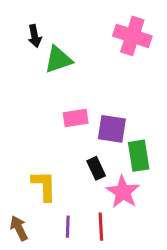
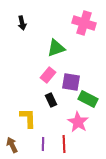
green triangle: (58, 60) -> (56, 48), moved
pink rectangle: (76, 118) -> (48, 75), turned -42
green rectangle: (139, 156) -> (88, 99), turned -54
black rectangle: (96, 168) -> (51, 100), moved

